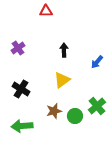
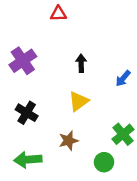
purple cross: (18, 48) -> (23, 61), size x1.5
green circle: (75, 116) -> (104, 162), moved

